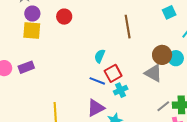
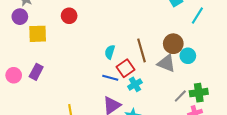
purple circle: (32, 14) -> (20, 17), moved
brown line: (128, 27) -> (142, 50), moved
cyan circle: (176, 58) -> (188, 56), moved
purple rectangle: (26, 67) -> (36, 72), turned -35

